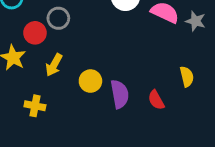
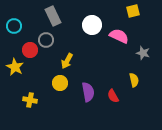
gray star: (196, 21) -> (143, 53), moved
yellow arrow: (54, 65) -> (67, 61), moved
yellow circle: (90, 81) -> (60, 83), moved

